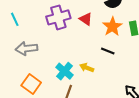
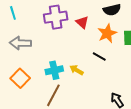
cyan cross: (64, 71) -> (54, 70), turned 30

